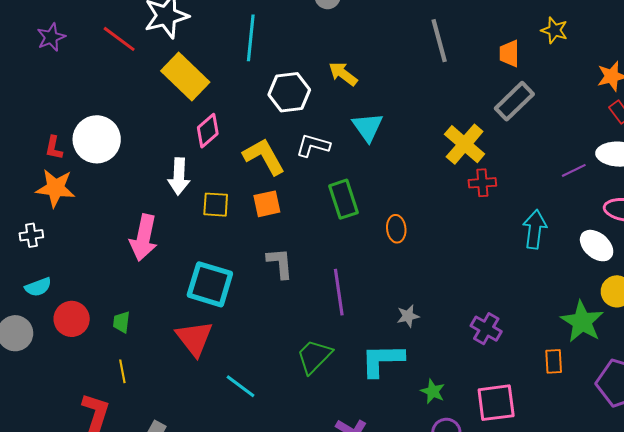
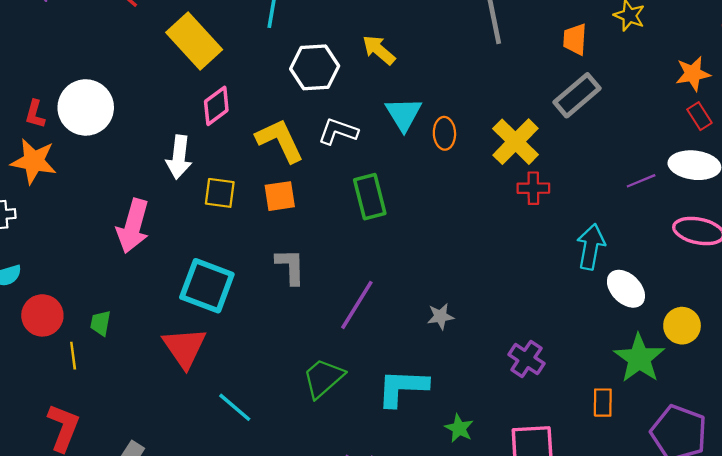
orange ellipse: (396, 229) -> (444, 133), moved
white ellipse: (597, 246) -> (626, 289), moved
purple line: (339, 292) -> (357, 305), turned 36
gray star: (408, 316) -> (440, 316), moved
yellow line: (122, 371) -> (73, 356), moved

